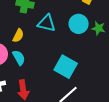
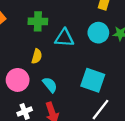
cyan semicircle: (19, 58) -> (50, 85), moved

